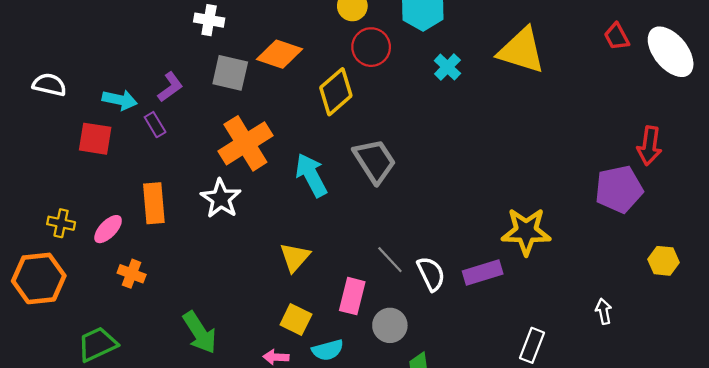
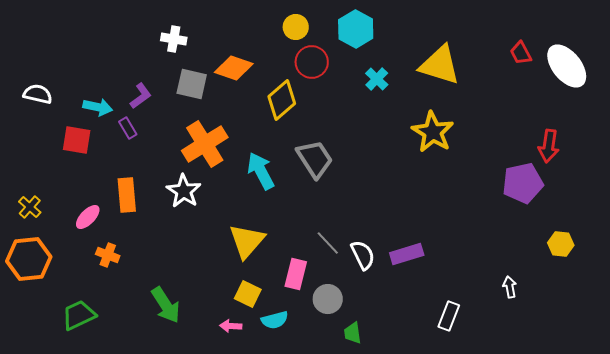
yellow cross: (61, 223) -> (30, 207), moved, turned 30
yellow star: (526, 231) -> (433, 132), moved, turned 30
yellow triangle: (295, 257) -> (247, 241), size x1.4

